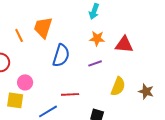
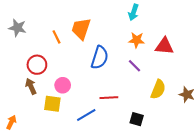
purple line: (95, 63) -> (135, 66), turned 64

